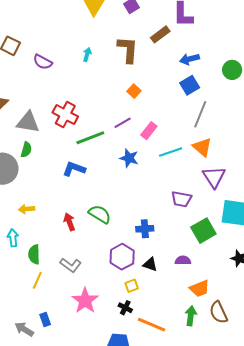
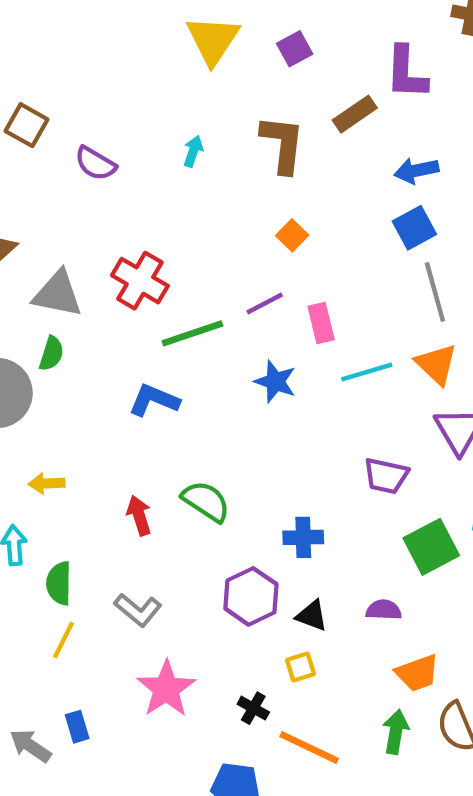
gray line: (200, 114) -> (435, 292), turned -40
pink rectangle: (149, 131) -> (321, 323), turned -54
yellow square: (132, 286) -> (300, 667), moved

